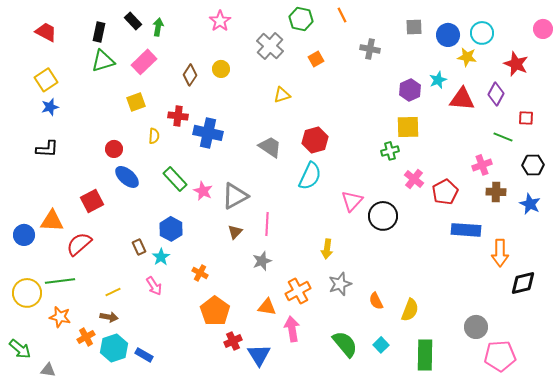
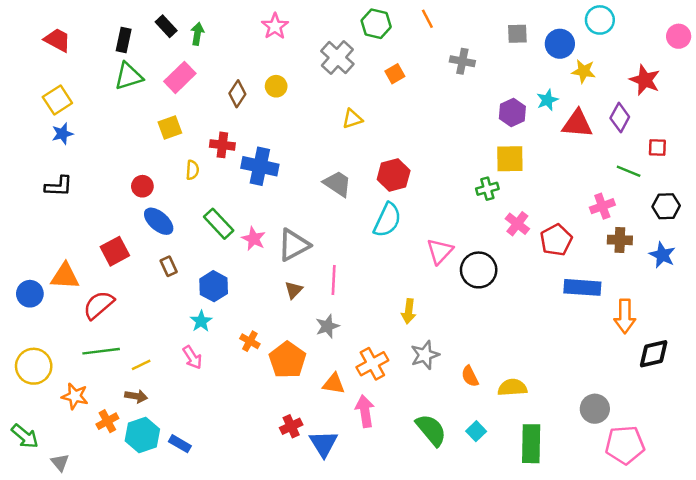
cyan circle: (482, 33) -> (600, 20), moved
brown rectangle: (139, 247) -> (169, 266), moved
green line: (60, 281) -> (101, 351), moved
yellow semicircle: (410, 310) -> (512, 387), turned -115
orange pentagon: (215, 311) -> (287, 360), moved
gray triangle: (48, 370) -> (60, 462), turned 42

